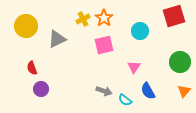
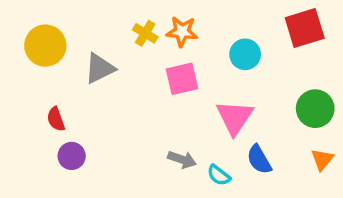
orange star: (104, 18) -> (182, 32), turned -30
yellow cross: (83, 19) -> (145, 33), turned -32
pink triangle: (134, 67) -> (235, 117), size x1.6

